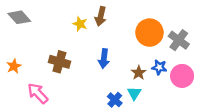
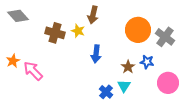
yellow star: (80, 24) -> (78, 31), moved
brown cross: (59, 62) -> (55, 33), moved
pink circle: (182, 76) -> (168, 83), moved
pink arrow: (38, 93) -> (33, 71), moved

